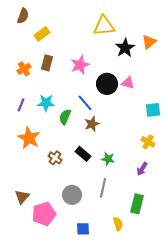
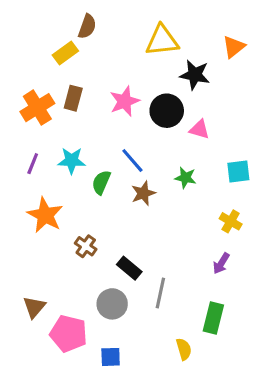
brown semicircle: (23, 16) -> (87, 26), moved
orange triangle: (149, 42) -> (234, 47), moved
black star: (125, 48) -> (195, 75), turned -30
orange cross: (24, 69) -> (37, 108), size x1.5
black circle: (107, 84) -> (167, 111), moved
black rectangle: (83, 154) -> (129, 268), moved
green star: (108, 159) -> (185, 178), moved
pink pentagon: (44, 214) -> (68, 334), turned 30
blue square: (83, 229) -> (111, 357), moved

